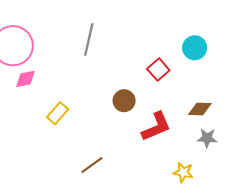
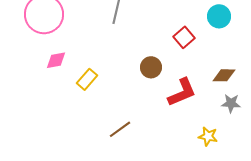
pink diamond: (25, 79) -> (56, 60), moved

